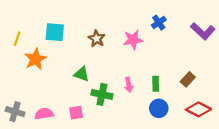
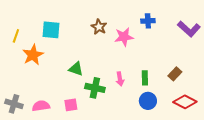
blue cross: (159, 23) -> (148, 21), turned 32
brown star: (97, 39) -> (99, 27), moved

